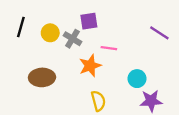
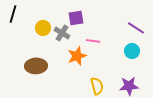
black line: (21, 27) -> (13, 14), moved
cyan circle: (137, 79) -> (132, 51), moved
yellow semicircle: (98, 101) -> (97, 86), moved

